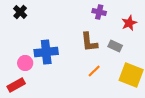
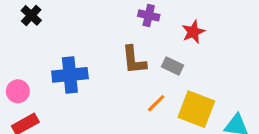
pink circle: (25, 63) -> (18, 91), moved
orange line: (94, 71) -> (156, 103), moved

